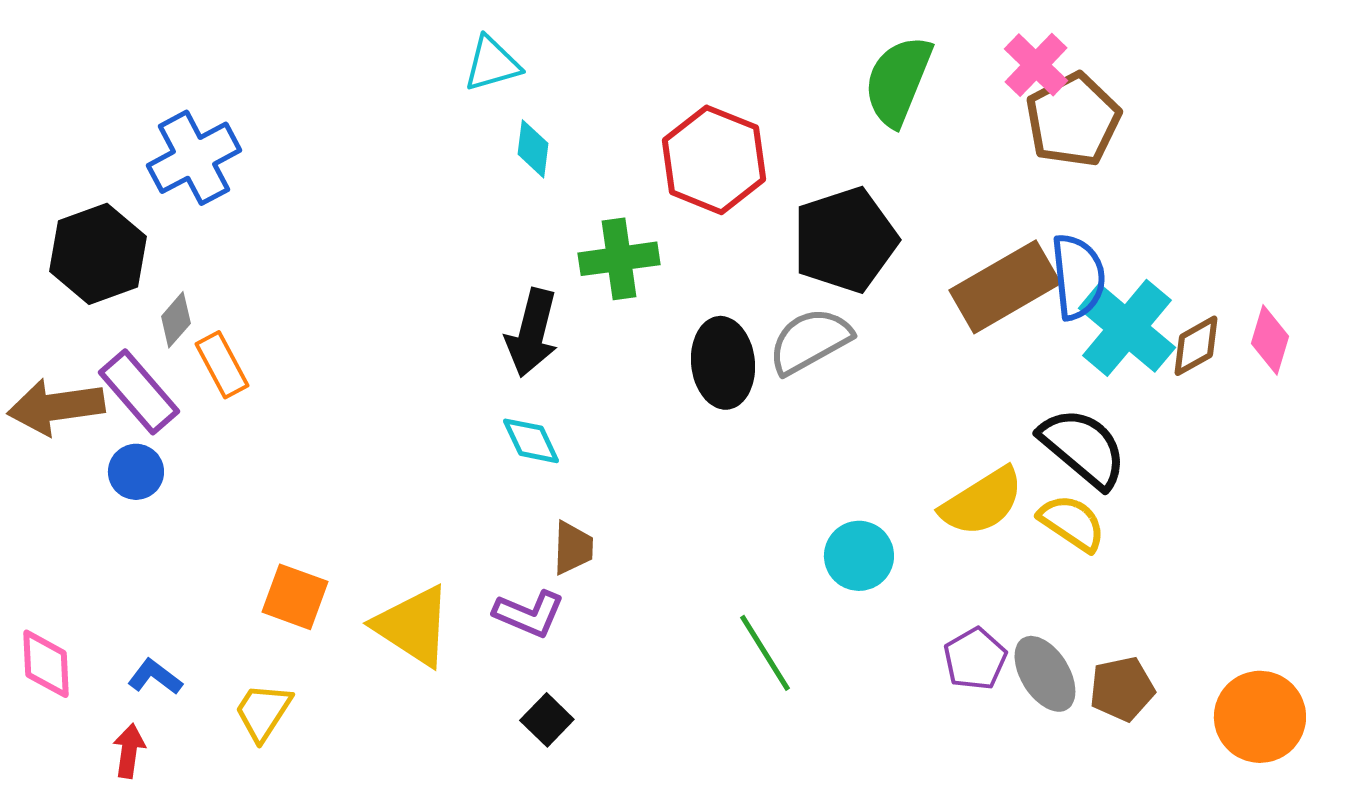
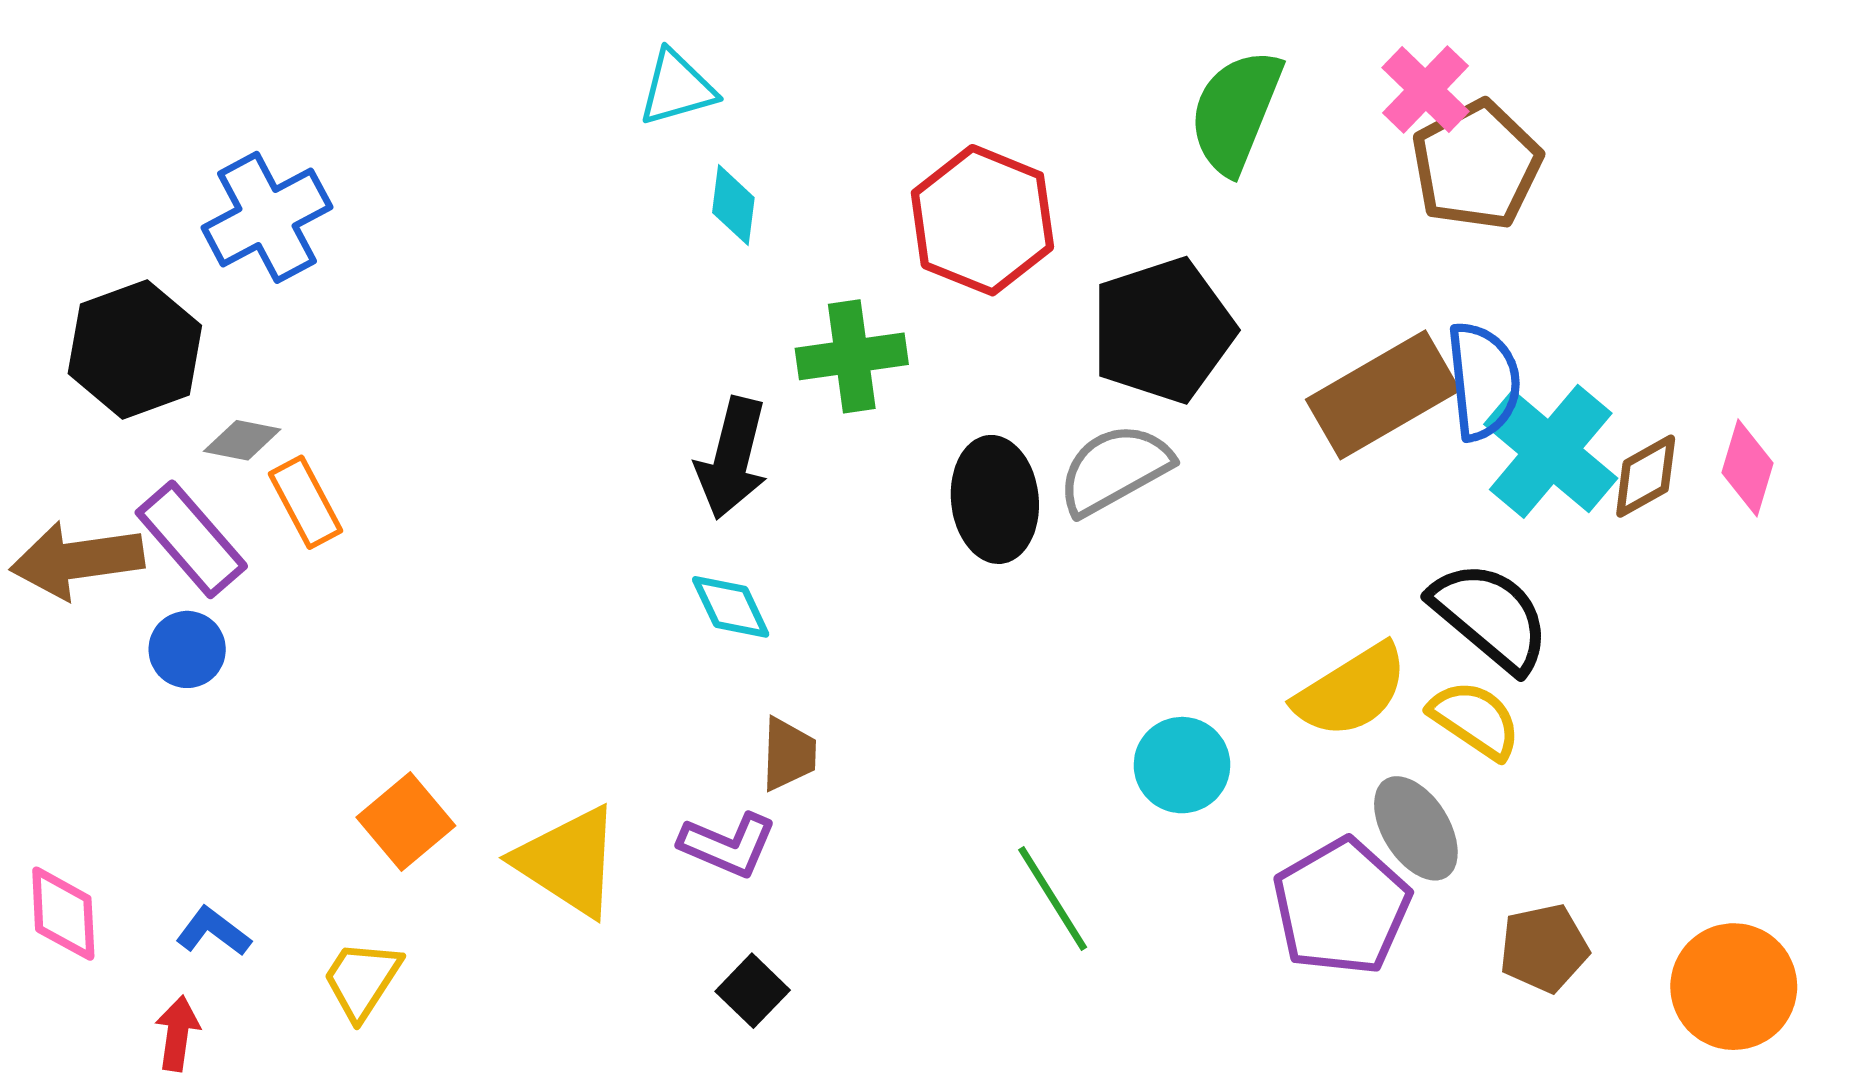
gray diamond: (176, 320) -> (242, 440), turned 60
orange square: (295, 597) -> (406, 821), turned 30
purple pentagon: (975, 659) -> (1342, 907), size x1.6
gray ellipse: (1045, 674) -> (1416, 828), moved

